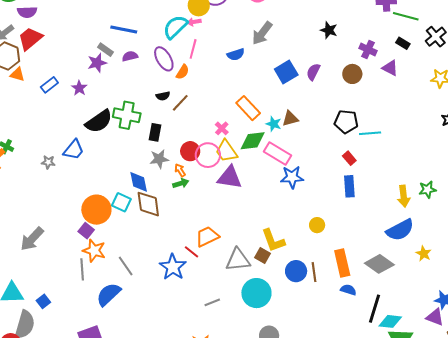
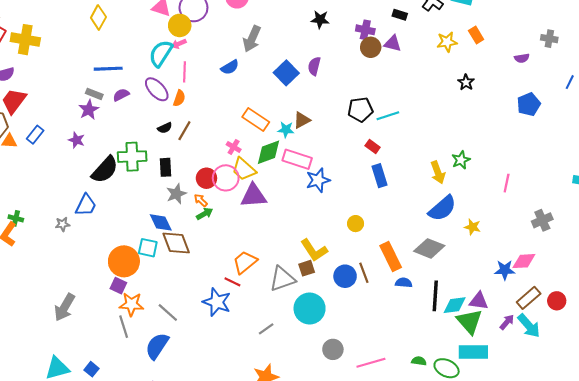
brown circle: (352, 74) -> (371, 47), moved
blue rectangle: (49, 85) -> (35, 135), moved
brown square: (263, 255) -> (307, 268), turned -35
purple triangle: (435, 317) -> (479, 301), moved

